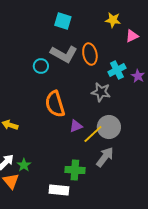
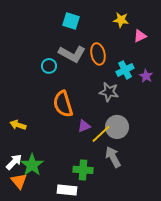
gray arrow: (105, 157) -> (113, 157), turned -65
green star: (24, 165) -> (32, 165), size x1.6

